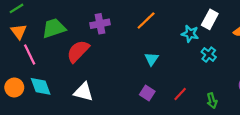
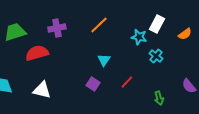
red semicircle: (78, 51) -> (37, 53), turned 30
purple square: (147, 93) -> (93, 84), moved
red line: (180, 94) -> (127, 82), moved

